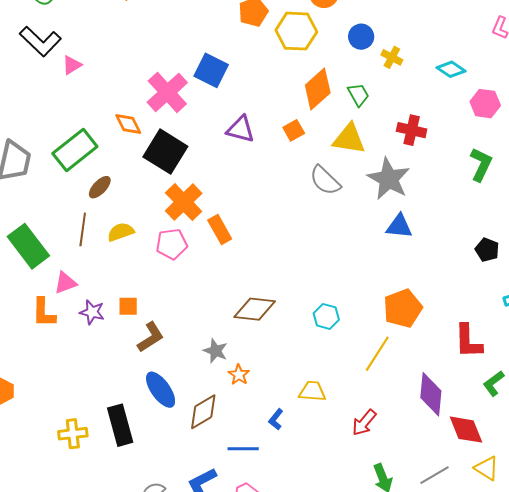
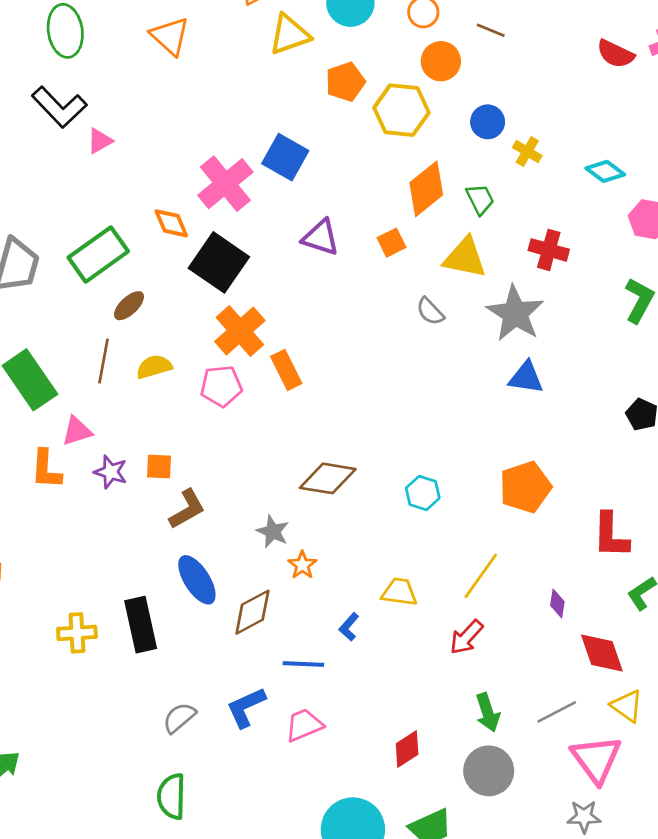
gray semicircle: (325, 180) -> (430, 311), size x0.7
yellow line: (377, 354) -> (481, 576), moved
purple diamond: (431, 394) -> (557, 604), size x0.5

